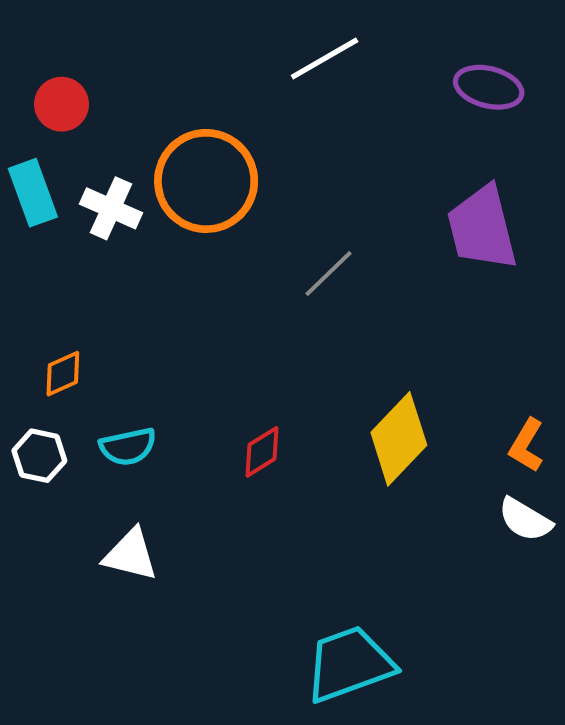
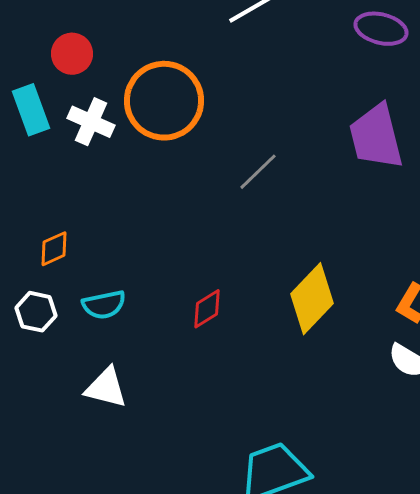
red circle: (62, 104) -> (72, 54), moved

